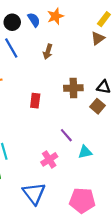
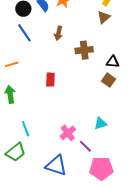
brown cross: (73, 88) -> (84, 50), moved
purple line: (66, 135) -> (85, 146), moved
blue triangle: (34, 193) -> (56, 165), turned -30

